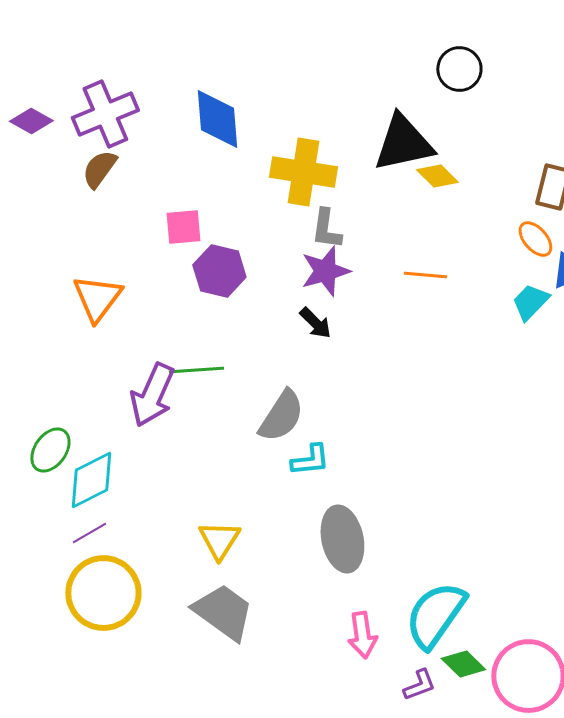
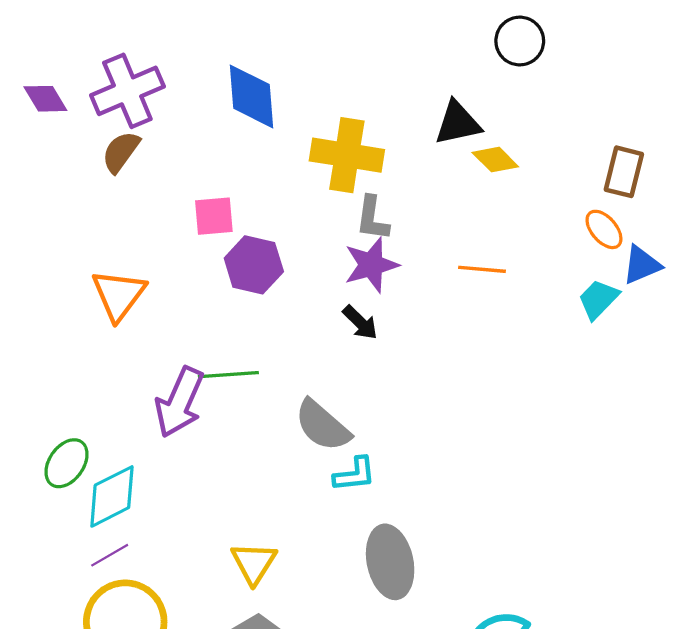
purple diamond: (31, 121) -> (45, 99), turned 30
black triangle: (403, 143) -> (458, 123), size x0.7
gray semicircle: (281, 416) -> (322, 426), turned 98

